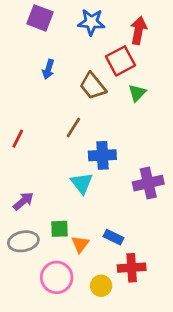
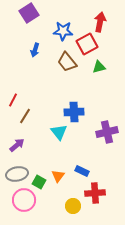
purple square: (40, 18) -> (29, 13), turned 36
blue star: (91, 22) -> (63, 31), moved
green triangle: (137, 93) -> (99, 67), turned 32
brown line: (73, 128) -> (25, 116), moved
green square: (59, 229) -> (39, 182), moved, turned 32
pink circle: (57, 277) -> (24, 200), moved

